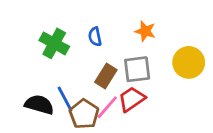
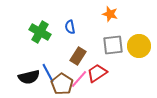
orange star: (145, 31) -> (110, 14), moved
gray square: (137, 69) -> (113, 45), moved
black semicircle: (39, 105) -> (29, 77), turned 150

